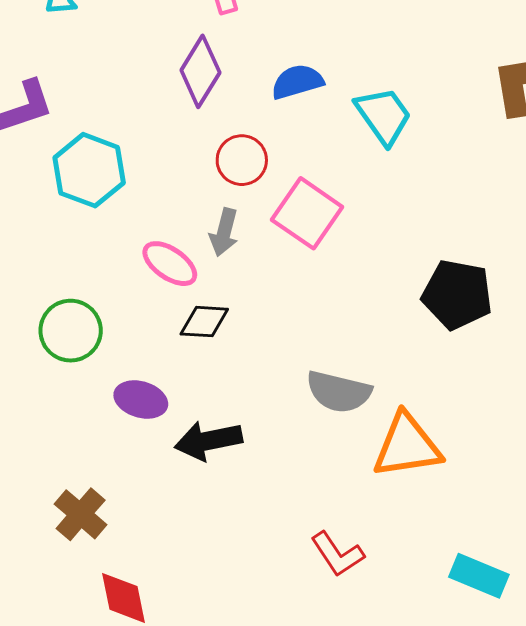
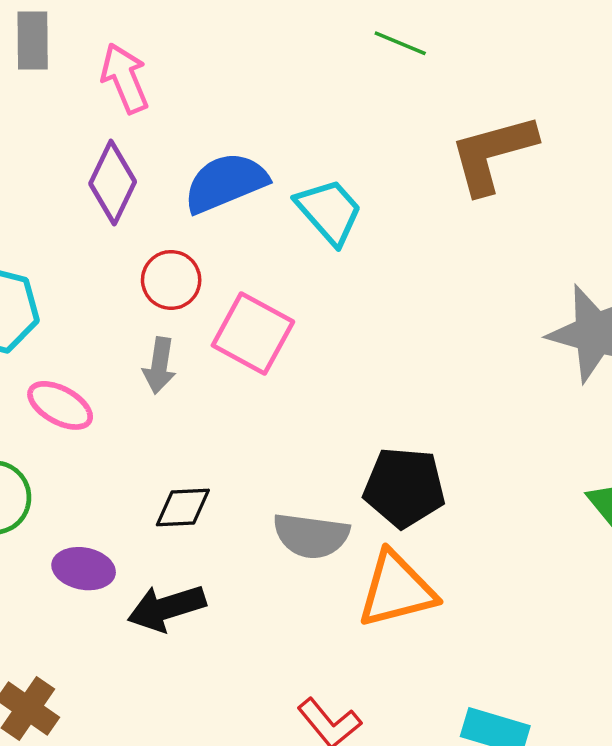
blue semicircle: (297, 82) -> (226, 183), size x1.4
pink ellipse: (170, 264) -> (60, 405), moved
black pentagon: (457, 295) -> (404, 487), moved
black diamond: (204, 322) -> (183, 507), moved

